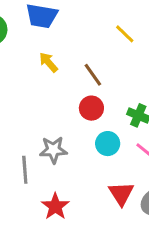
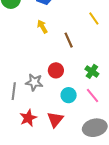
red circle: (91, 108) -> (56, 70), moved
cyan circle: (108, 144) -> (69, 95), moved
red triangle: (121, 194) -> (55, 119), moved

